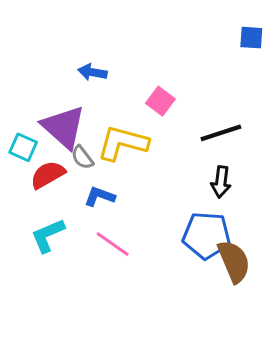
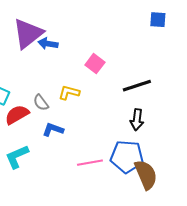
purple triangle: (64, 127) -> (28, 34), moved, turned 40
yellow L-shape: (123, 143) -> (69, 93), size x0.6
pink line: (113, 244) -> (90, 163), moved, turned -45

